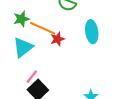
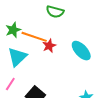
cyan ellipse: (92, 32) -> (81, 51), moved, turned -30
pink line: (32, 77) -> (10, 84), moved

